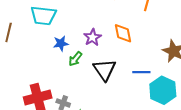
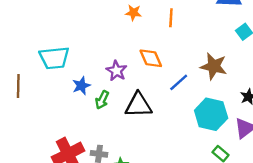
black triangle: (105, 70) -> (138, 105), turned -45
blue line: (141, 72) -> (179, 82), moved, turned -30

